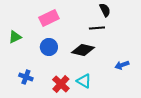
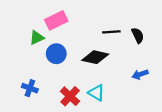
black semicircle: (105, 10) -> (138, 35), moved
green triangle: (15, 37) -> (37, 38), moved

